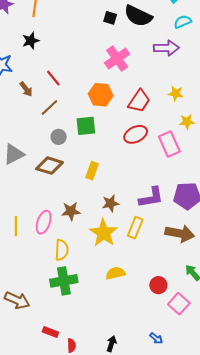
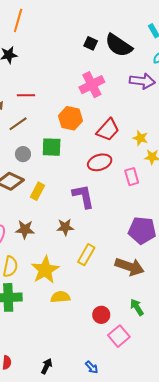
red line: (53, 78) -> (26, 95), turned -60
yellow star: (176, 93) -> (140, 138), moved
pink rectangle: (169, 144) -> (132, 177), size x0.7
yellow rectangle: (92, 171) -> (38, 191), moved
purple L-shape: (151, 197) -> (83, 196), moved, turned -100
yellow star: (104, 233) -> (45, 270), moved

